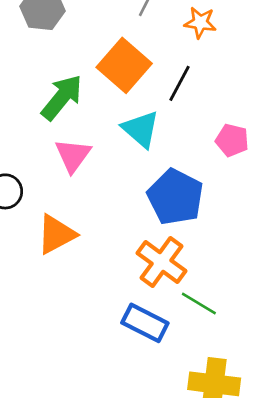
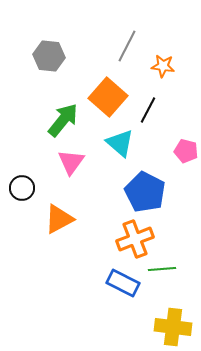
orange cross: (162, 262) -> (135, 239), turned 33
green line: (199, 304) -> (162, 269), turned -36

